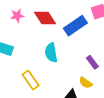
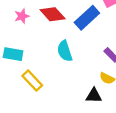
yellow rectangle: (31, 80) -> (32, 81), moved

